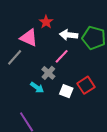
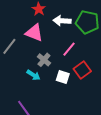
pink triangle: (29, 38) -> (34, 33), moved
pink line: (62, 56) -> (69, 49), moved

